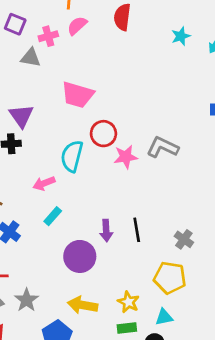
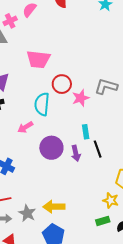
cyan rectangle: (53, 216) -> (86, 132), moved, turned -40
purple circle: (80, 256) -> (51, 148), moved
yellow star: (128, 302) -> (111, 200), moved
yellow arrow: (83, 305) -> (54, 207), moved

